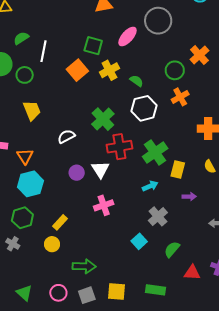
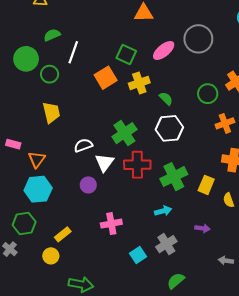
orange cross: (180, 97) -> (225, 123), moved
white triangle: (100, 169) -> (105, 163), moved
yellow rectangle: (178, 169) -> (206, 185), moved
cyan square: (139, 241) -> (138, 255), moved

